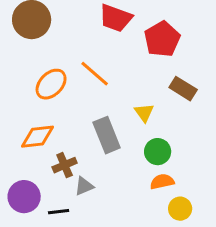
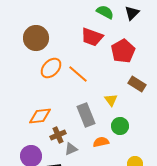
orange ellipse: (51, 84) -> (51, 68), moved
orange semicircle: (162, 182) -> (101, 142), moved

